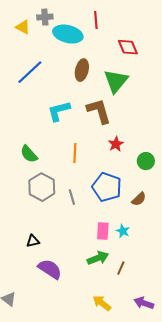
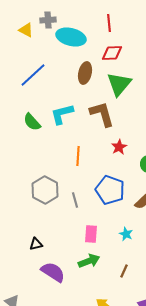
red line: (96, 20) -> (109, 23), moved
red diamond: (128, 47) -> (112, 53), moved, turned -70
green semicircle: (29, 154) -> (32, 122), moved
pink rectangle: (103, 231) -> (91, 234), moved
green arrow: (98, 258) -> (89, 261), moved

